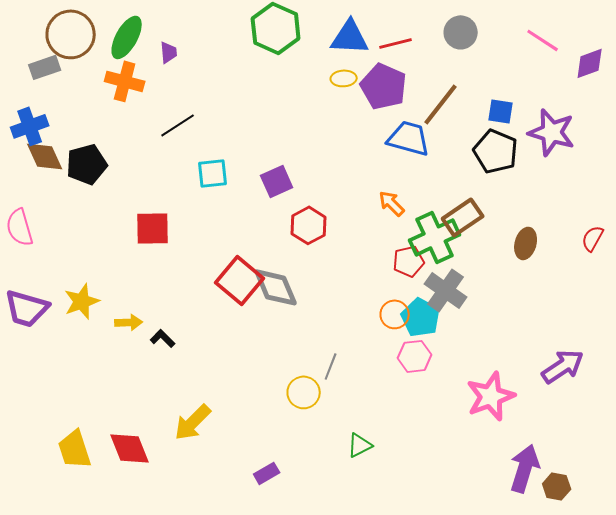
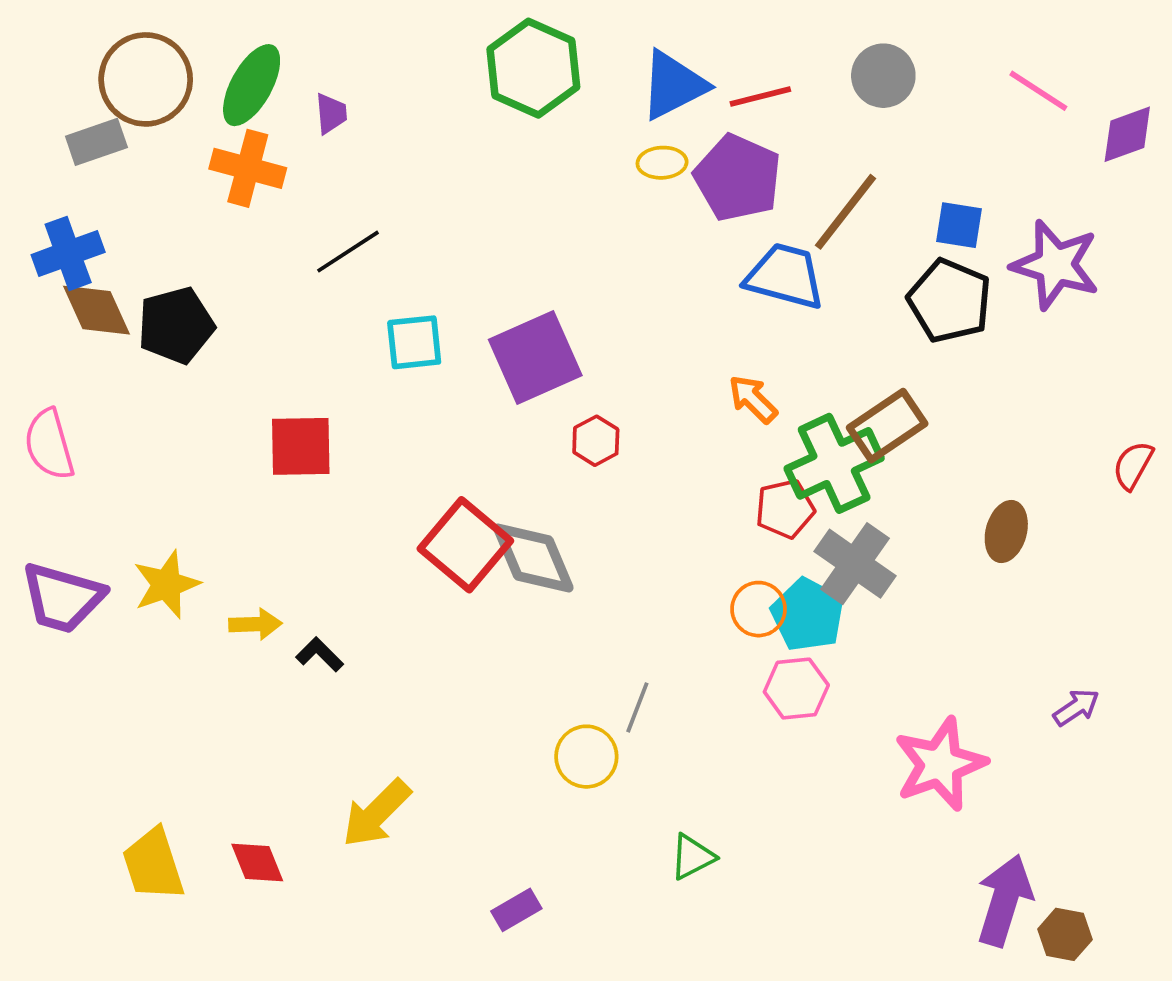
blue triangle: (350, 37) -> (673, 85), turned -30
purple square: (277, 181) -> (535, 357), size x1.5
red hexagon: (309, 225) -> (596, 441), size x0.7
brown ellipse: (526, 243) -> (1006, 532), moved
purple arrow: (563, 366) -> (1076, 707), size x0.6
red diamond: (130, 448) -> (257, 863), size x0.7

